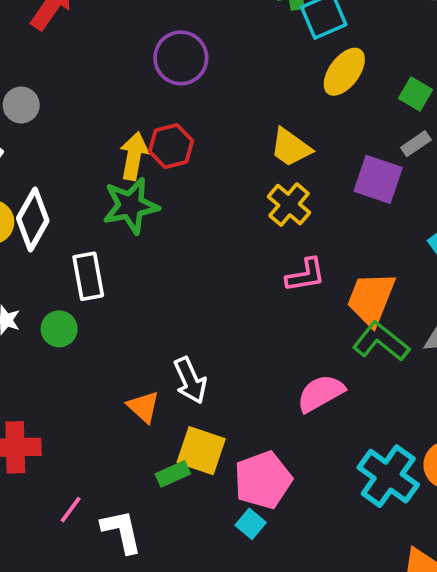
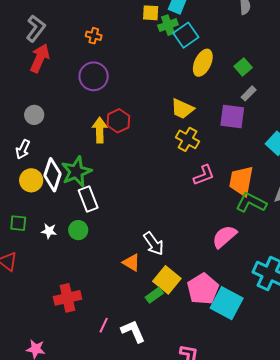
purple circle: (181, 58) -> (94, 76), moved
green square: (415, 94) -> (243, 67), turned 30
green star: (131, 206) -> (76, 172), moved
yellow square: (201, 451) -> (167, 280), turned 32
cyan square: (251, 524) -> (227, 303), moved, size x2.0

